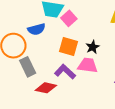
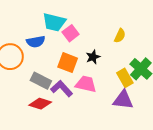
black star: (93, 47) -> (93, 57), moved
gray rectangle: (28, 67) -> (41, 81), moved, turned -42

